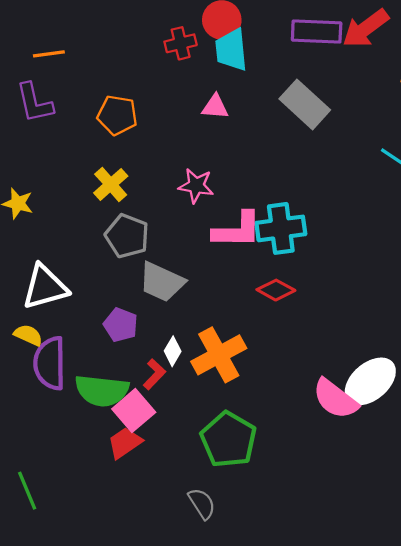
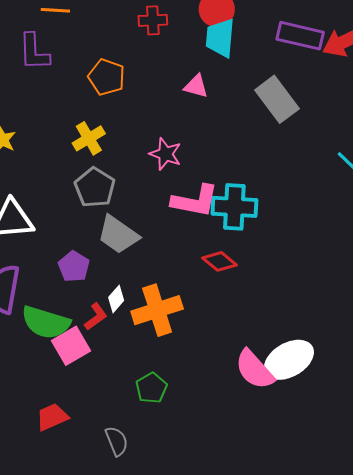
red cross: (181, 43) -> (153, 20), moved
green pentagon: (228, 440) -> (151, 388), size x0.6
red trapezoid: (125, 443) -> (52, 417), moved

